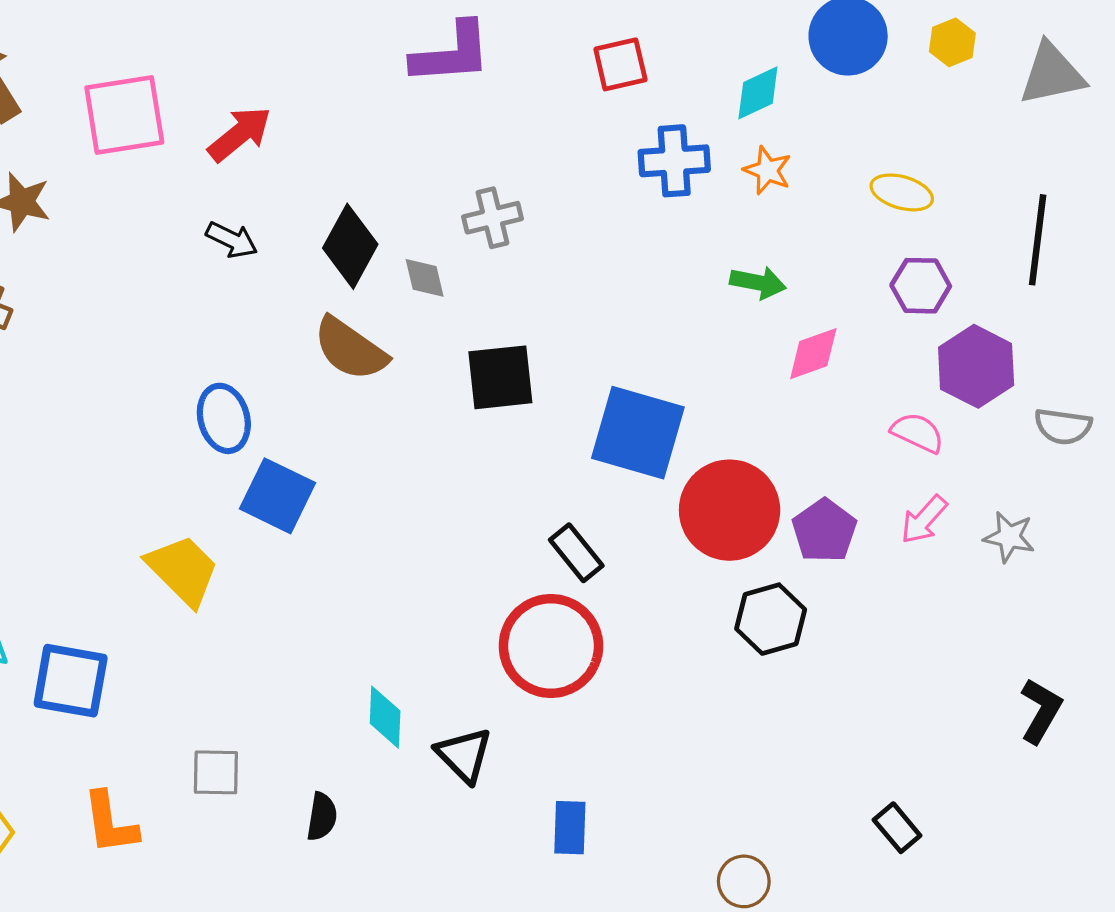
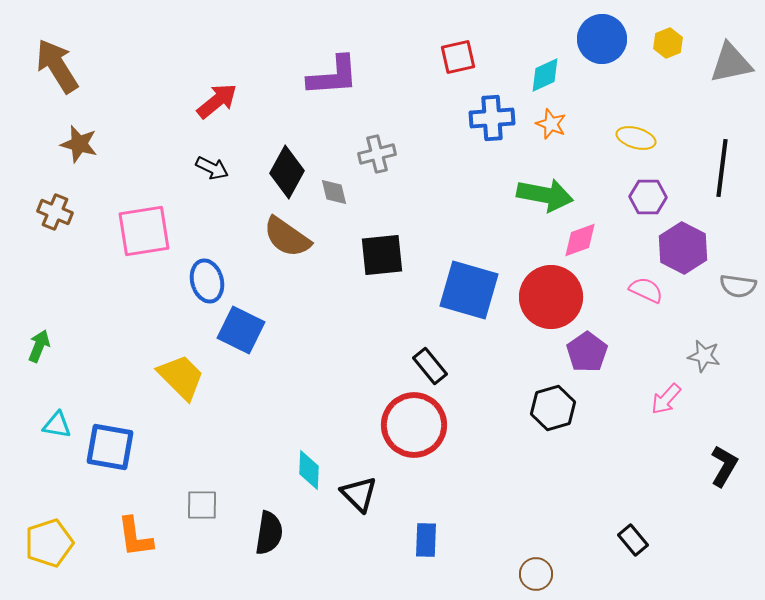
purple L-shape: (451, 53) -> (333, 76), moved
pink square: (124, 115) -> (144, 231), moved
green arrow: (758, 283) -> (545, 195), size x1.6
red circle: (730, 510) -> (551, 297), moved
pink arrow: (924, 520) -> (666, 399), moved
black semicircle: (322, 817) -> (269, 533), size x1.4

